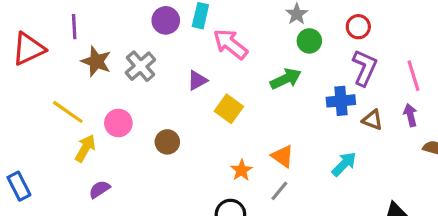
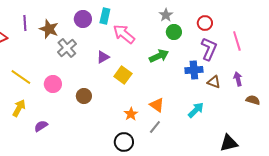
brown star: (96, 61) -> (49, 29), moved
pink line: (414, 76) -> (237, 41), moved
yellow arrow: (85, 148) -> (19, 108), moved

